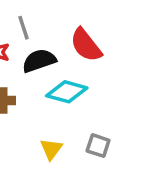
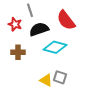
gray square: (98, 146) -> (60, 77), moved
yellow triangle: (51, 149) -> (46, 80), turned -40

